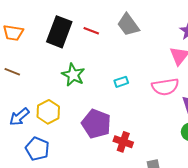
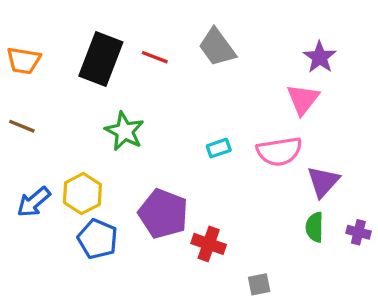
cyan rectangle: (121, 82) -> (219, 148), moved
blue pentagon: (37, 149) -> (98, 239), moved

